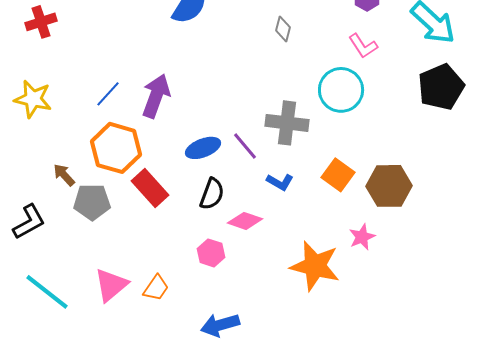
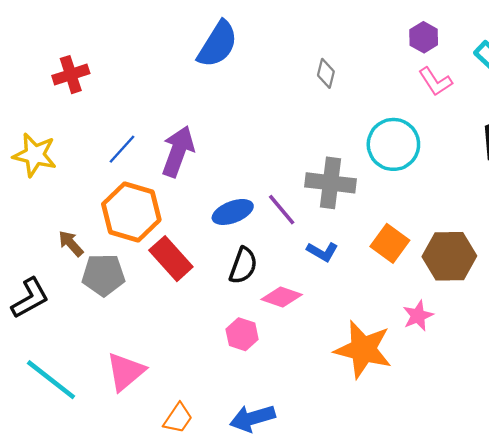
red cross: (41, 22) -> (71, 75), moved
pink L-shape: (363, 46) -> (435, 82), moved
orange trapezoid: (156, 288) -> (178, 418), moved

